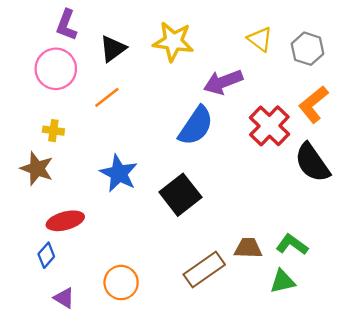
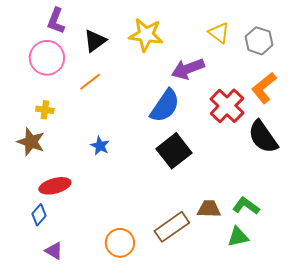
blue star: (119, 173) -> (100, 146), size x0.6
black square: (180, 195) -> (174, 151), moved
orange circle: (121, 283) -> (120, 243), moved

